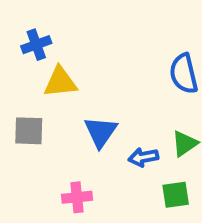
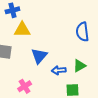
pink cross: (77, 197) -> (25, 86), turned -32

